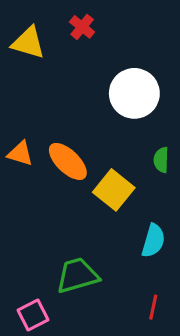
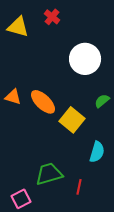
green semicircle: (161, 160) -> (102, 101), turned 49
red line: (153, 307) -> (79, 187), moved

